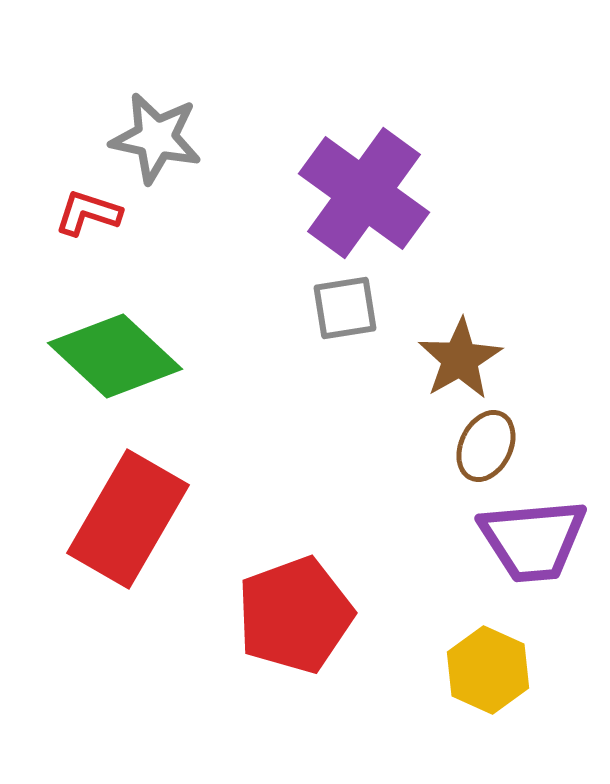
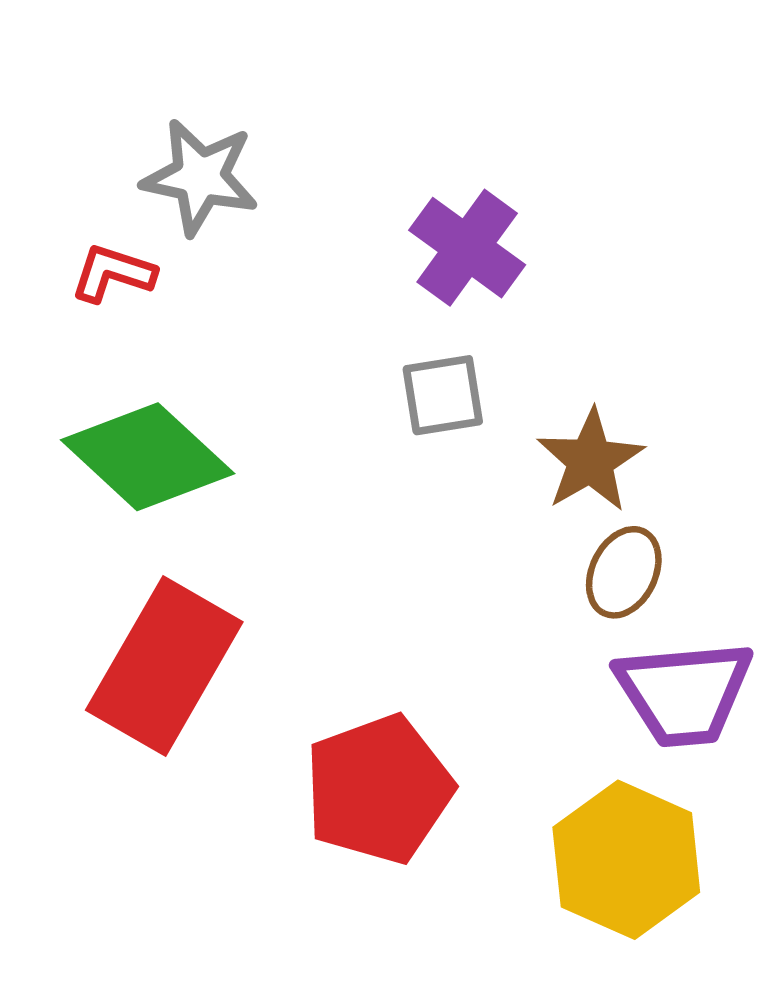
purple cross: (364, 193) -> (467, 248), size x0.7
yellow hexagon: (488, 670) -> (626, 860), size x1.4

